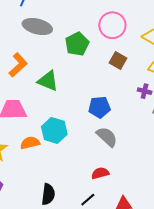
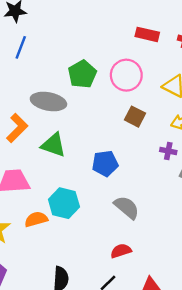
gray ellipse: (37, 27) -> (48, 101), moved
green pentagon: (77, 44) -> (82, 74), moved
blue pentagon: (99, 107) -> (105, 163), moved

